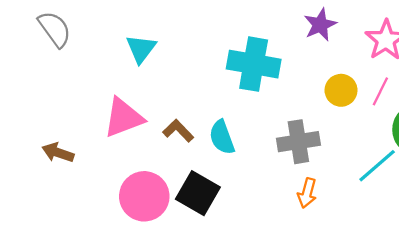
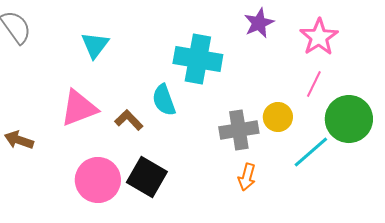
yellow circle: (341, 90) -> (278, 117), moved
cyan semicircle: (222, 137) -> (164, 100), moved

